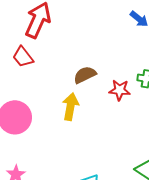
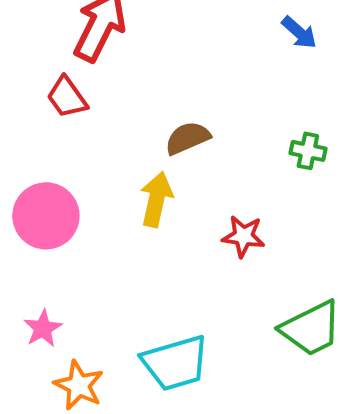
red star: (120, 90) -> (243, 236), moved

